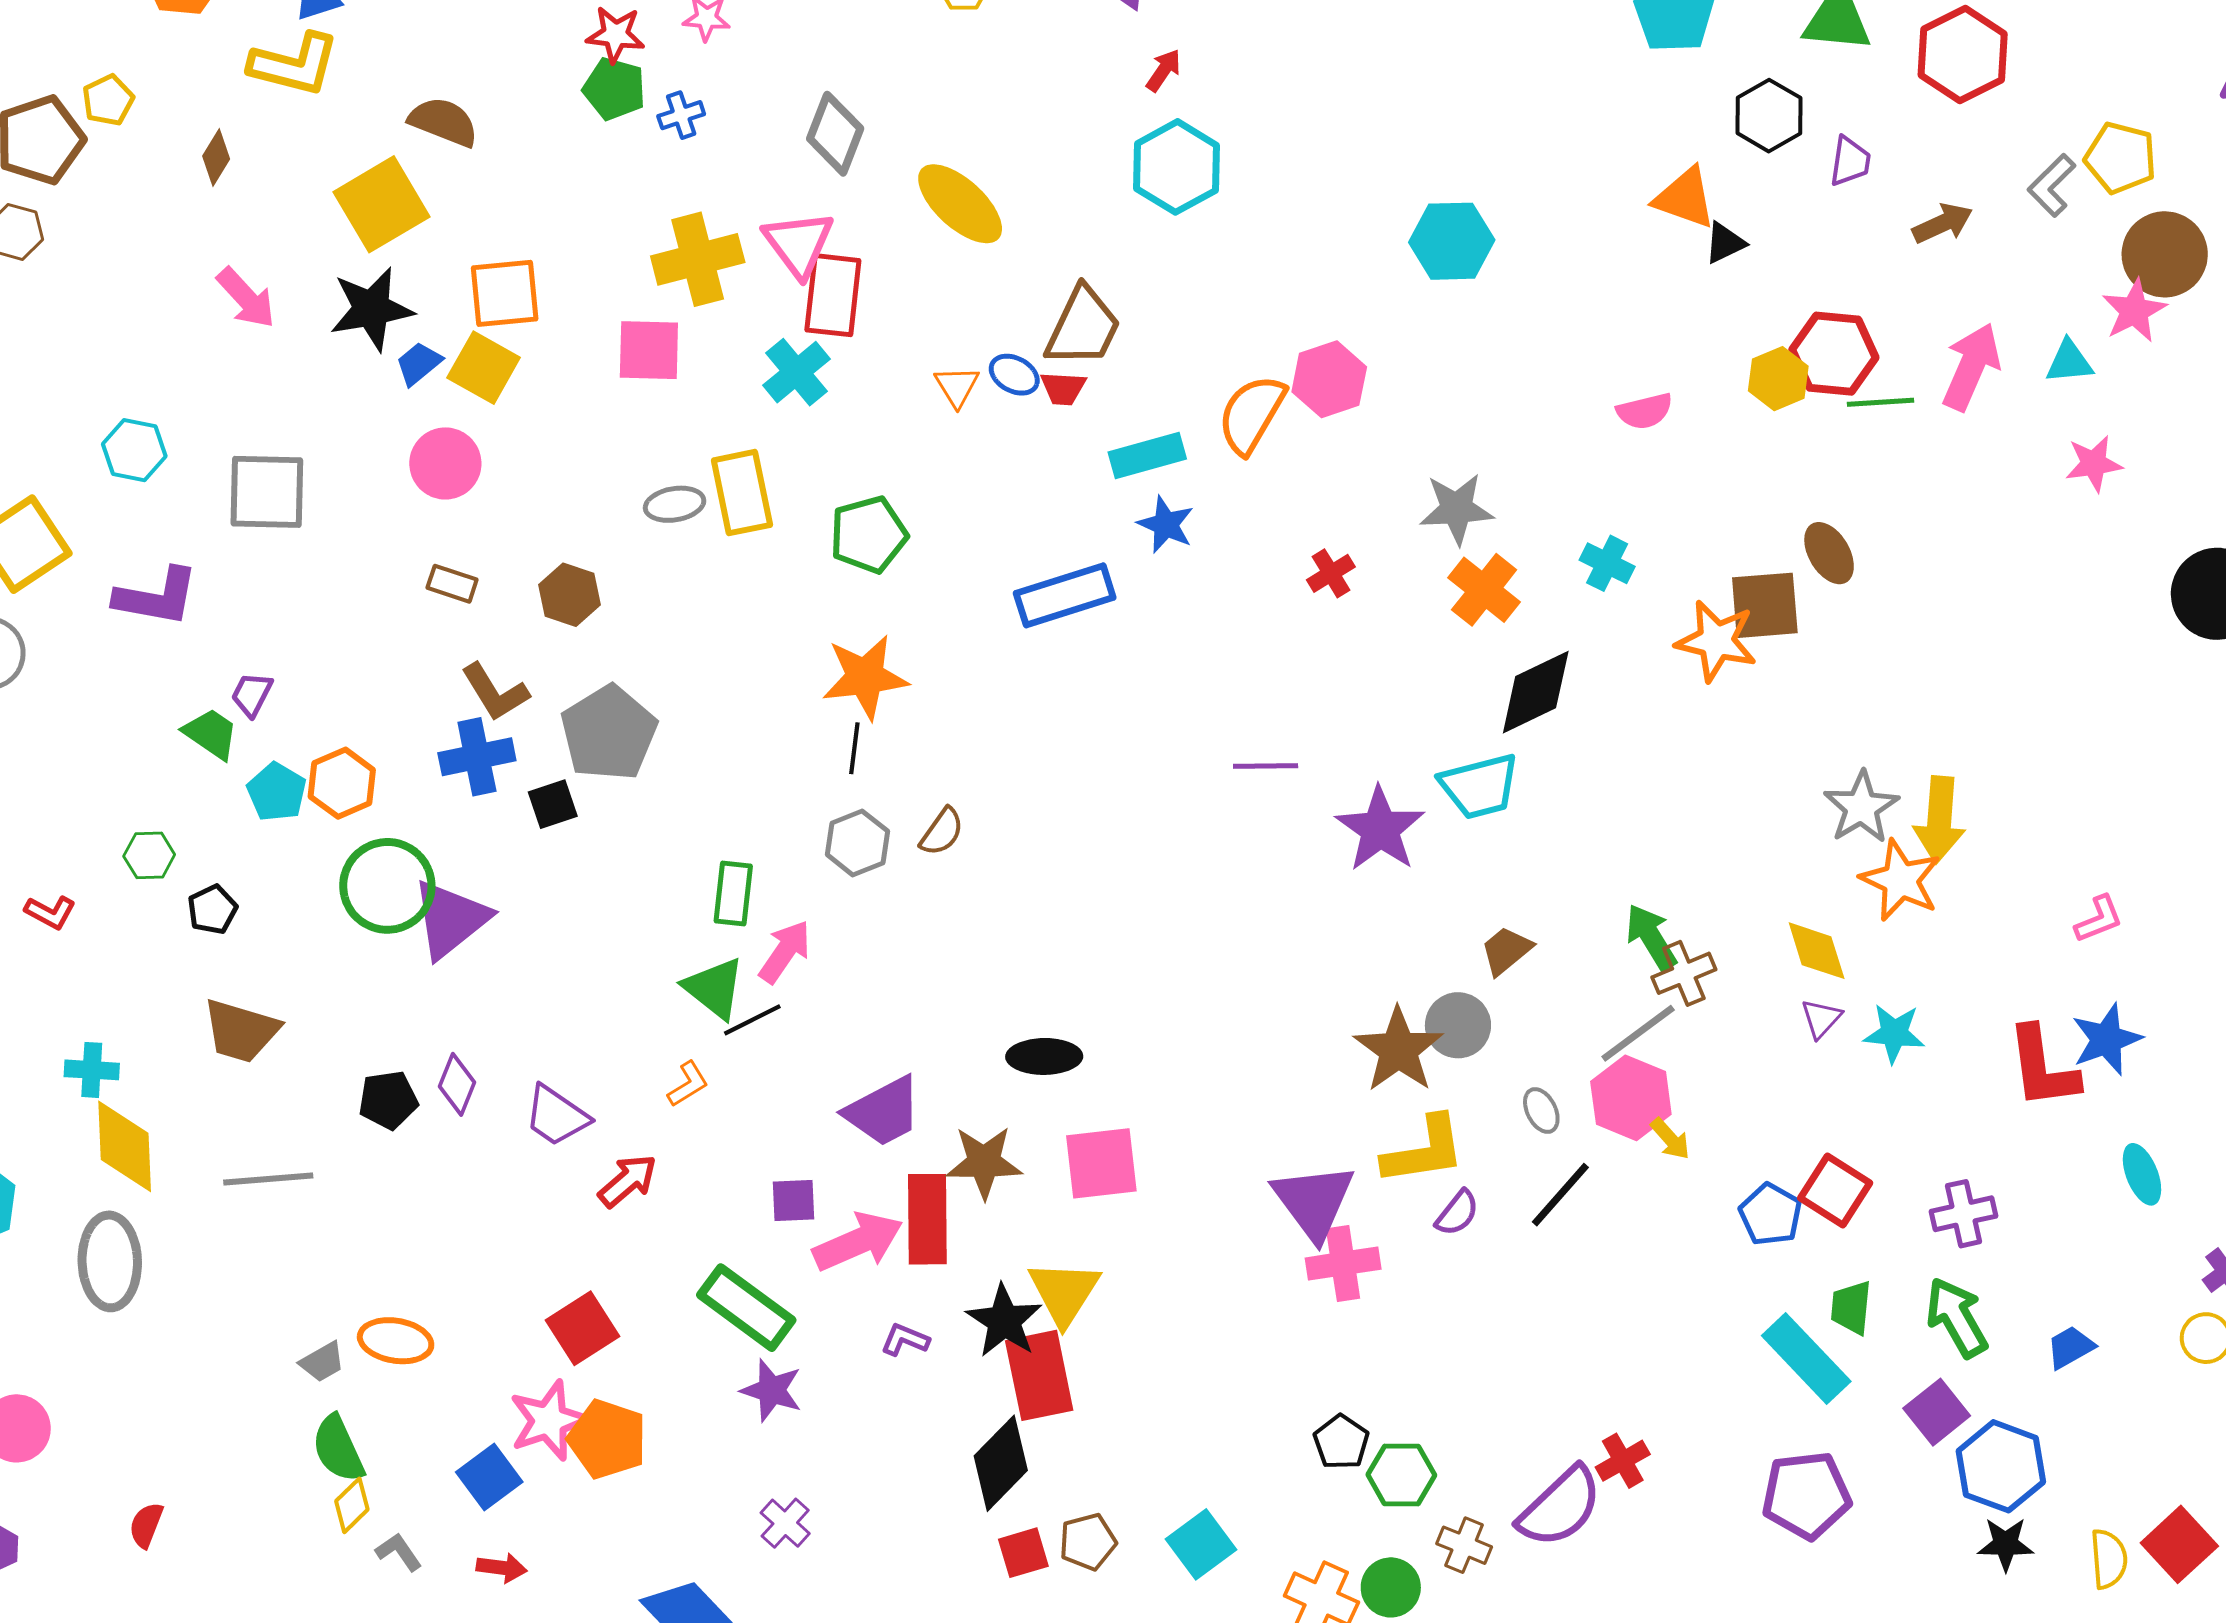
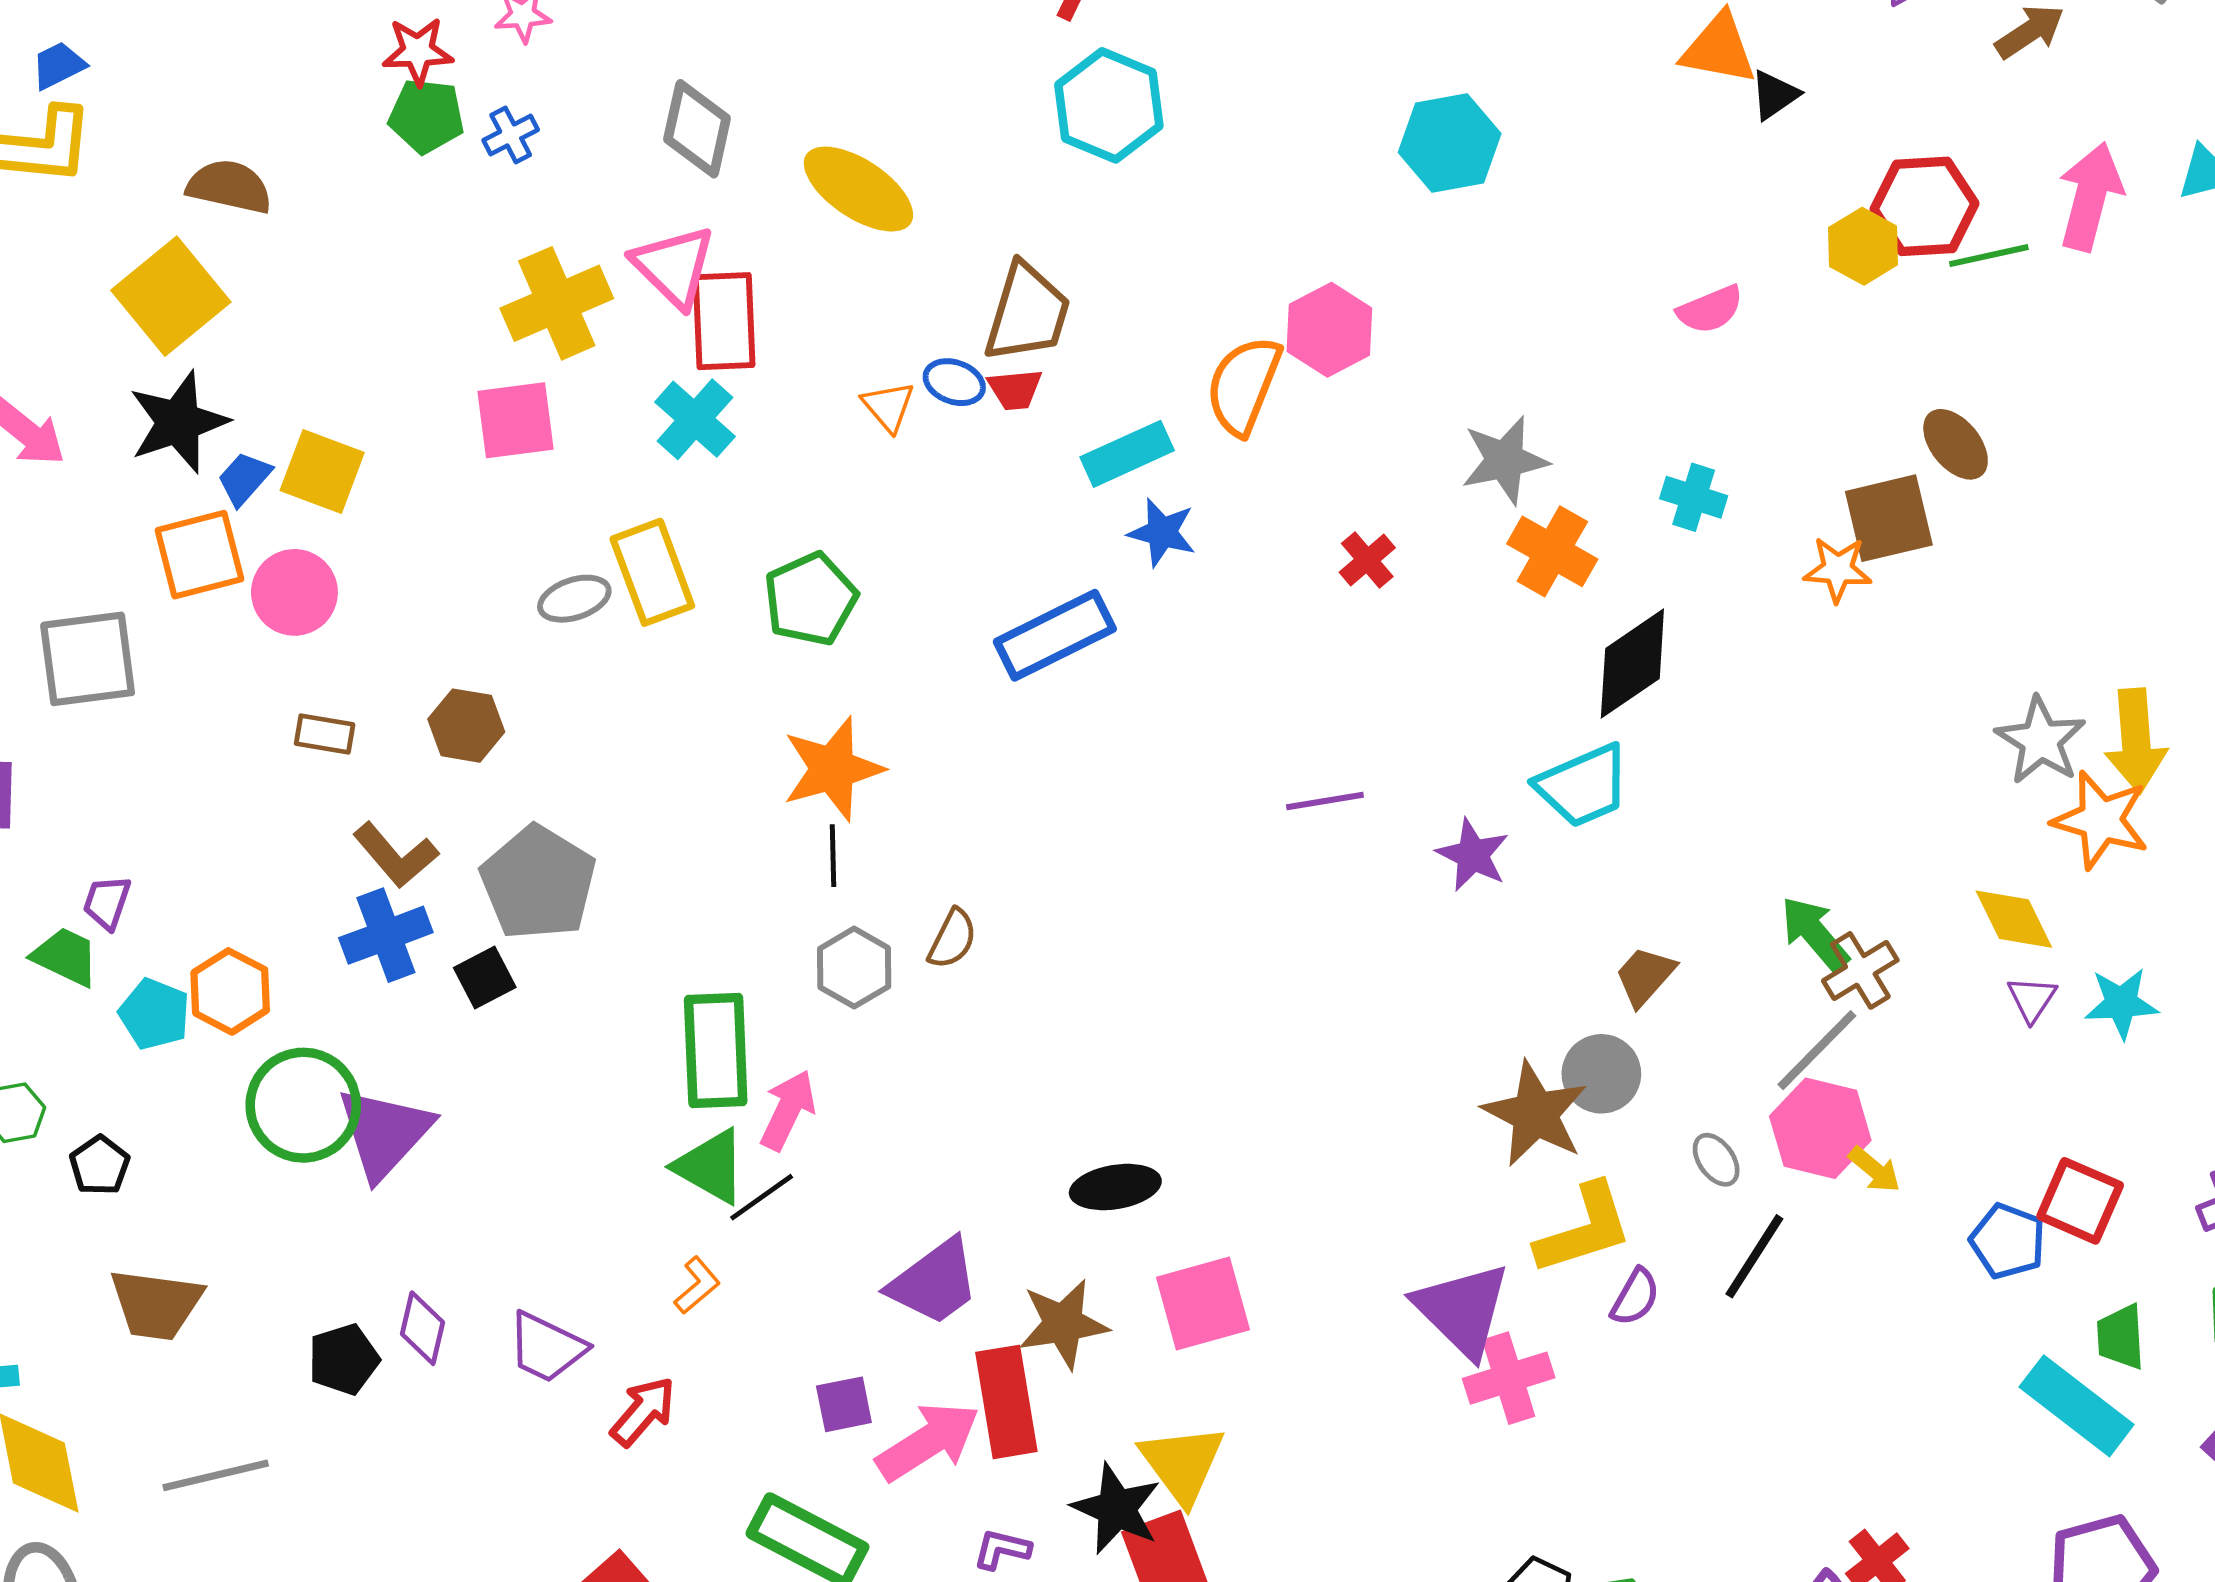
orange square: (505, 293) -> (199, 555), moved
orange star: (1716, 641) -> (1838, 569), size x0.7
purple star: (1380, 829) -> (1473, 855), size x0.7
green rectangle: (733, 893) -> (716, 1051), size x1.5

